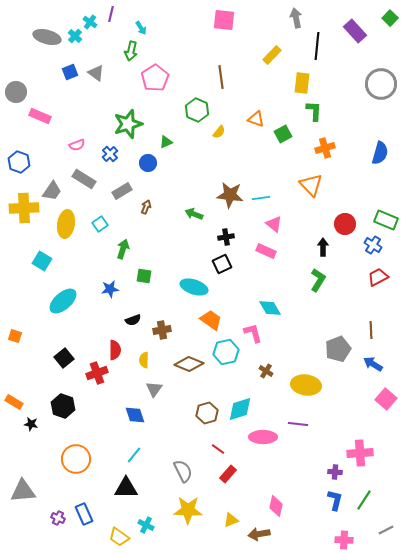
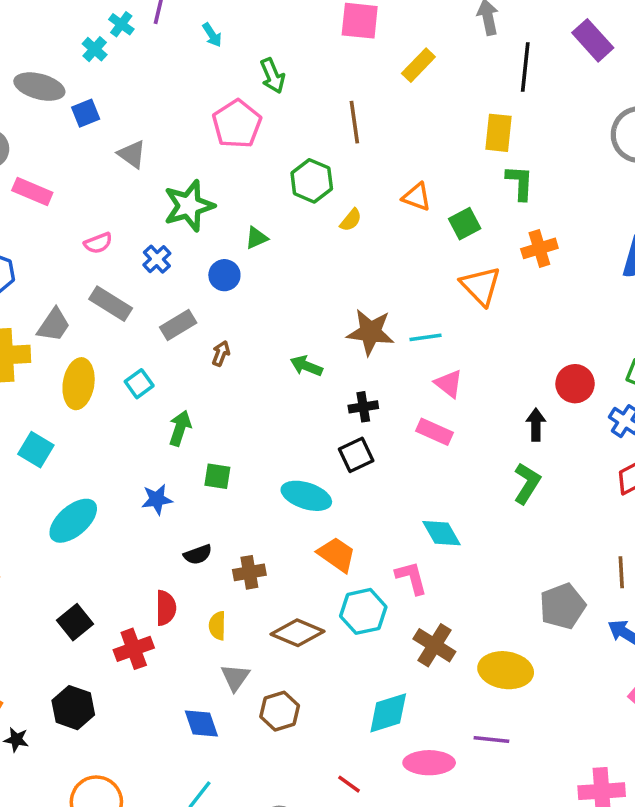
gray ellipse: (47, 37) -> (39, 87), moved
green arrow: (131, 51) -> (273, 76), moved, turned -36
yellow rectangle: (272, 55) -> (418, 65), moved
gray triangle: (96, 73) -> (132, 154), moved
orange triangle: (311, 185) -> (481, 286), moved
brown cross: (266, 371) -> (434, 645), size x1.6
brown hexagon: (207, 413) -> (280, 711), moved

